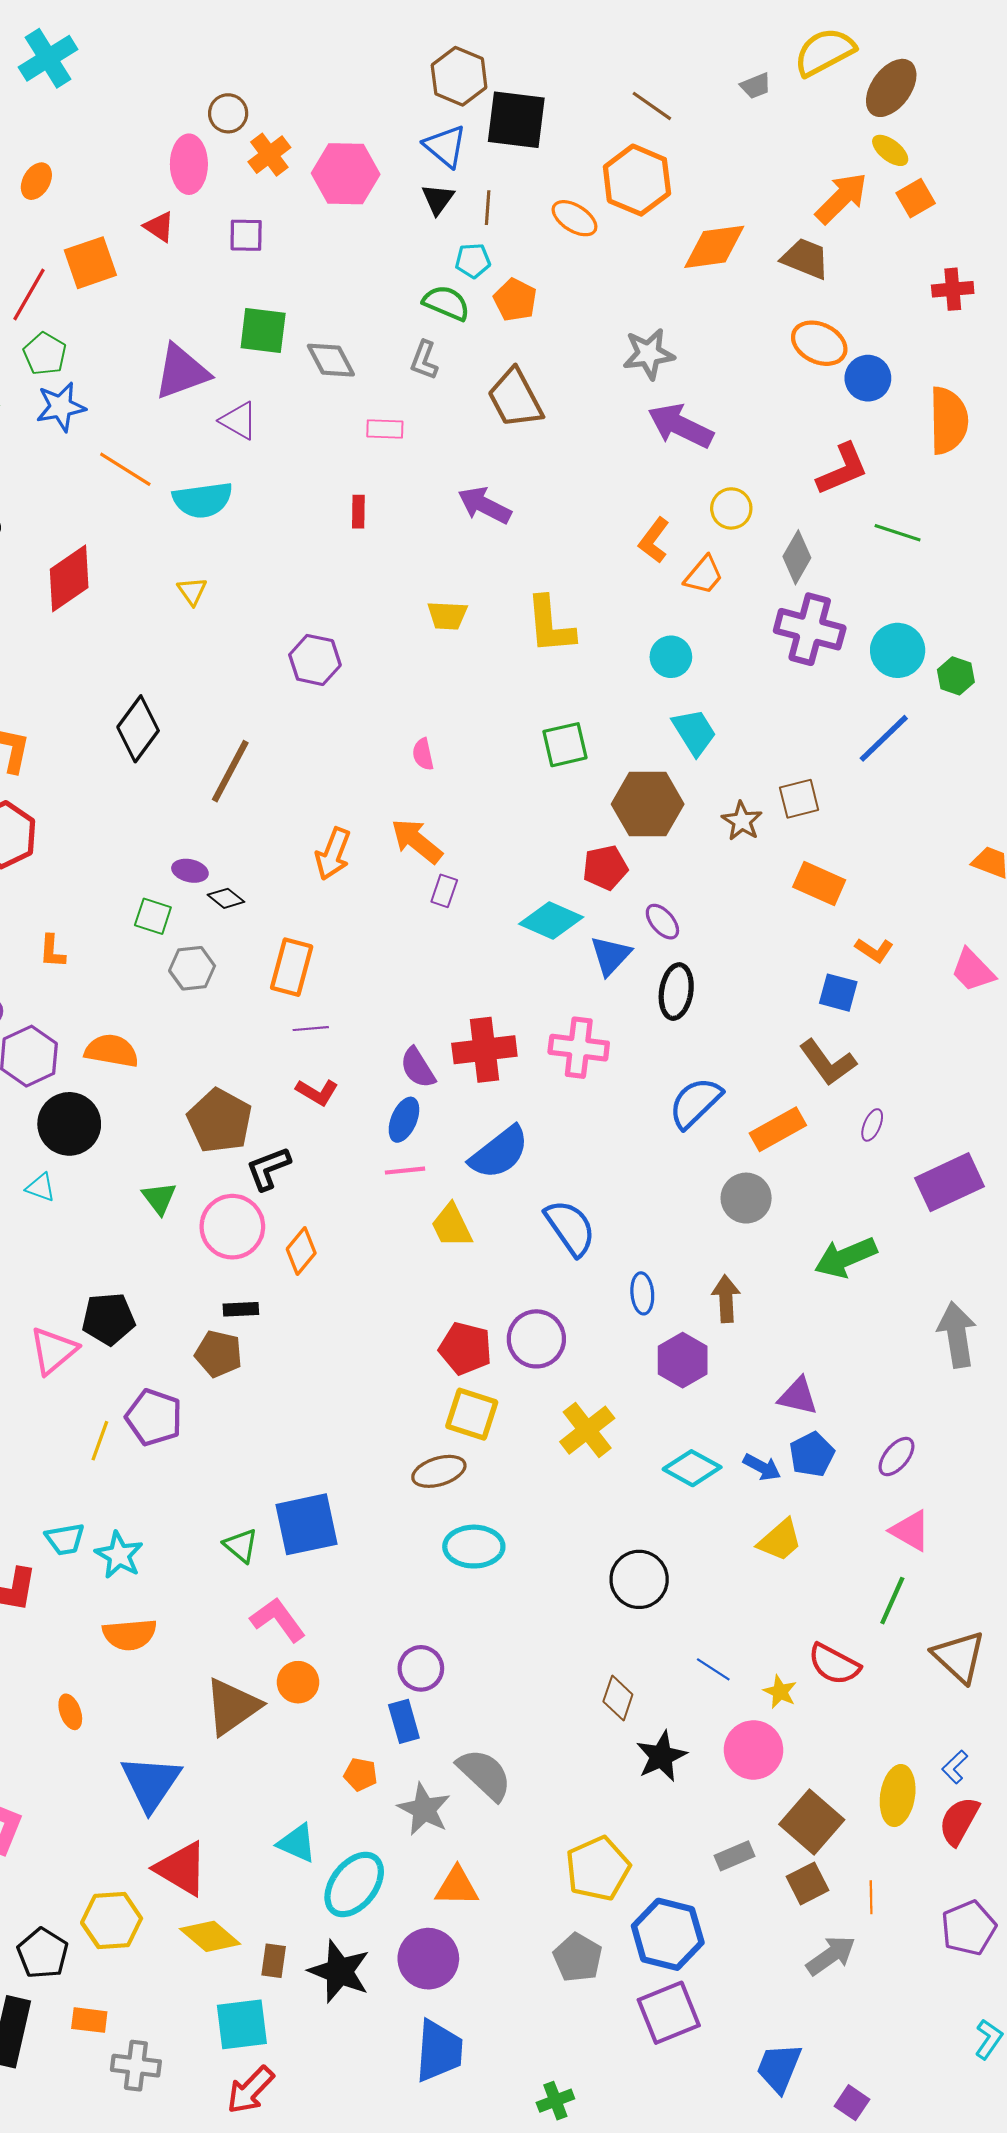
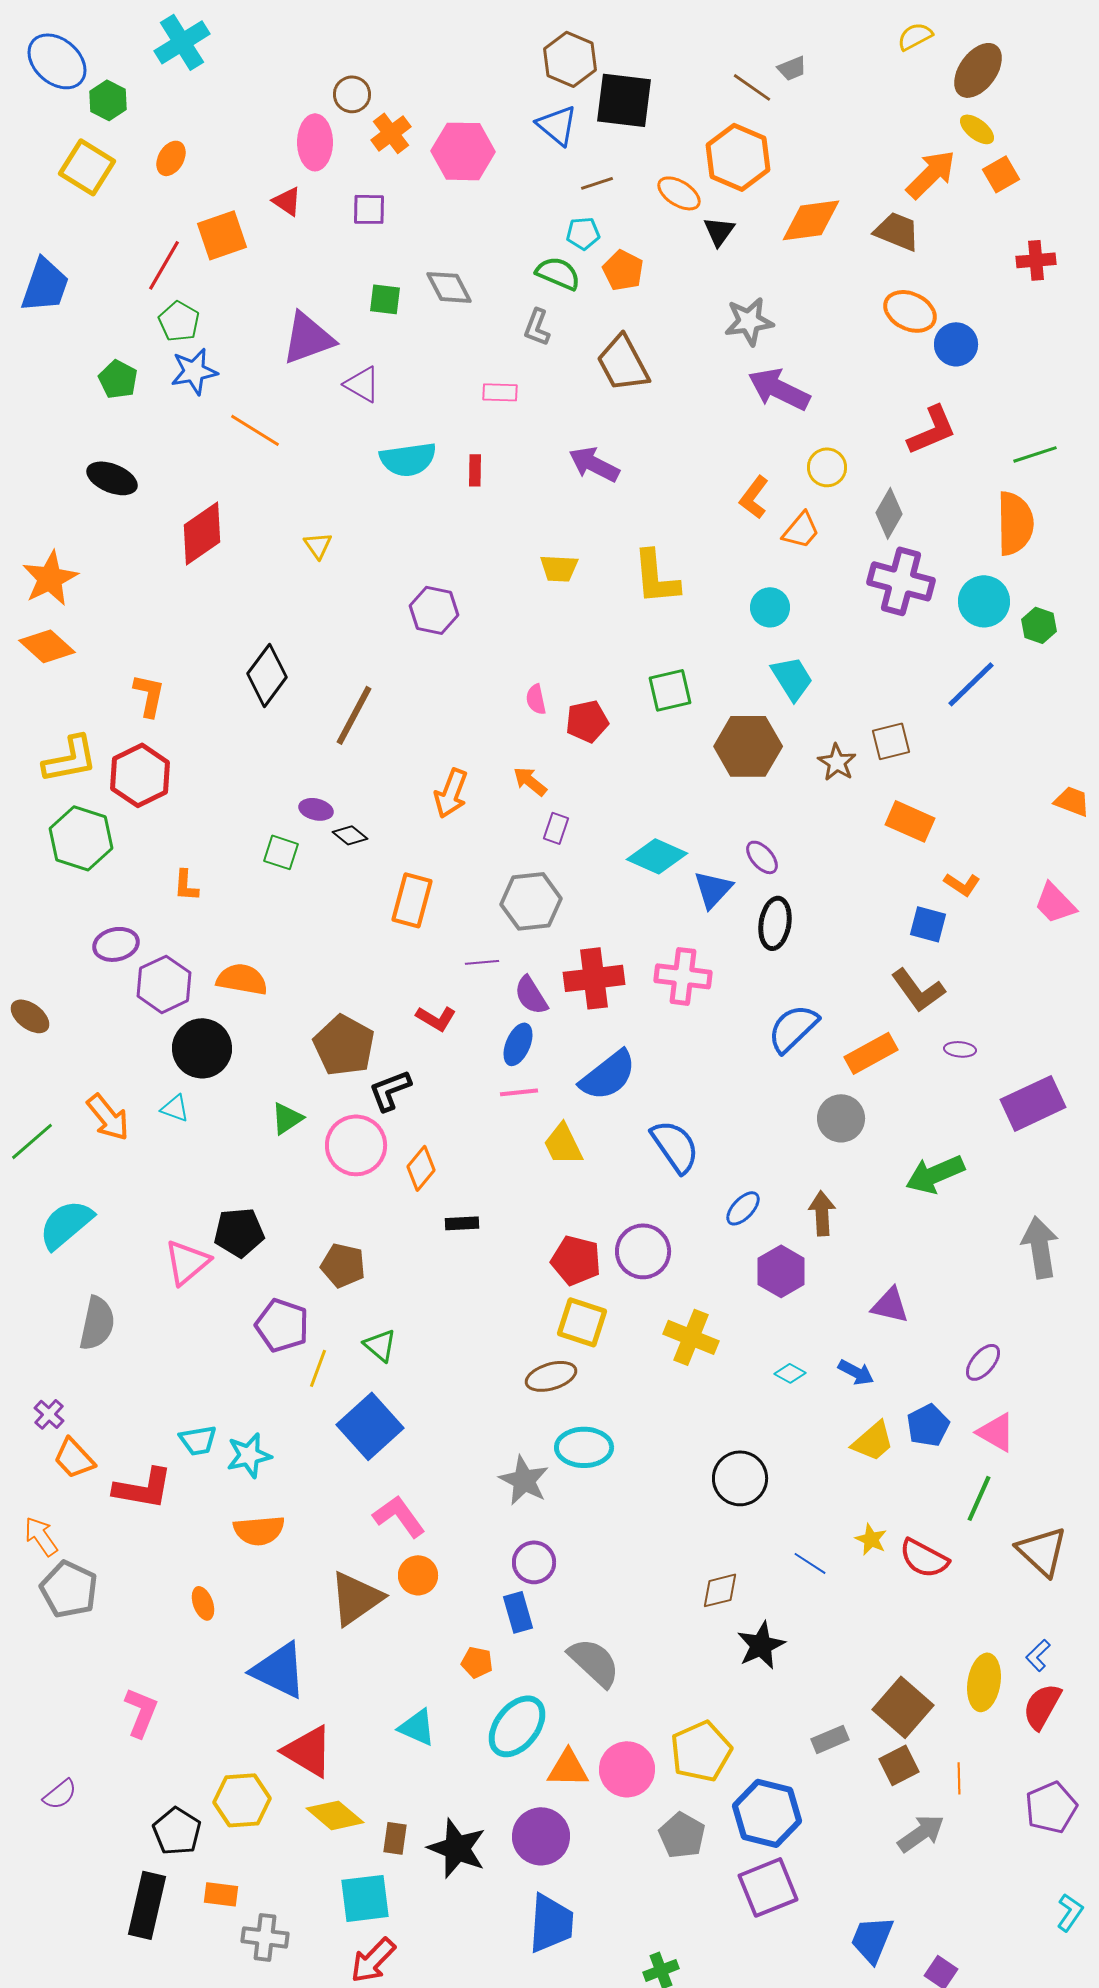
yellow semicircle: (824, 52) -> (915, 36), size x0.6
gray trapezoid: (756, 86) -> (792, 68), moved
black triangle: (438, 199) -> (719, 231), moved
brown line: (488, 208) -> (597, 183), turned 68
green square: (263, 330) -> (385, 299), size x0.7
gray diamond: (331, 360) -> (449, 287), moved
orange semicircle: (948, 421) -> (1015, 523), moved
cyan semicircle: (203, 500) -> (408, 459), moved
green line: (898, 533) -> (1035, 454), moved, turned -36
orange arrow: (417, 841) -> (530, 781), size x0.7
red pentagon: (605, 868) -> (587, 721), moved
gray hexagon: (192, 968) -> (531, 901), moved, size x1.4
purple line: (311, 1029) -> (482, 962), moved
purple ellipse: (872, 1125) -> (960, 1049), turned 72
green triangle: (159, 1198) -> (287, 1118), turned 33
blue ellipse: (642, 1293) -> (743, 1208), turned 48
black rectangle: (241, 1309) -> (462, 1223), moved
yellow cross: (587, 1430) -> (691, 1337), turned -30
yellow line: (100, 1441) -> (318, 1368), moved
blue pentagon: (812, 1454) -> (928, 1425), moved
cyan diamond: (692, 1468) -> (790, 1373), size x0.6
blue square: (306, 1524) -> (370, 1426), moved, turned -30
green triangle: (241, 1546) -> (380, 1345), moved
cyan star: (119, 1555) -> (249, 1455), turned 30
yellow star: (780, 1692) -> (871, 1539), moved
brown diamond: (618, 1698) -> (720, 1590), turned 57
pink circle: (754, 1750) -> (627, 1769), moved
blue triangle: (151, 1783) -> (279, 1670), turned -38
gray star: (424, 1809) -> (524, 1480), moved
cyan ellipse: (354, 1884) -> (517, 1726), moved

